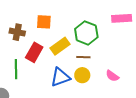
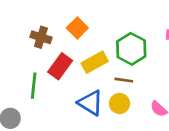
orange square: (44, 22) -> (77, 28), turned 35
blue triangle: (60, 77) -> (91, 103), turned 45

